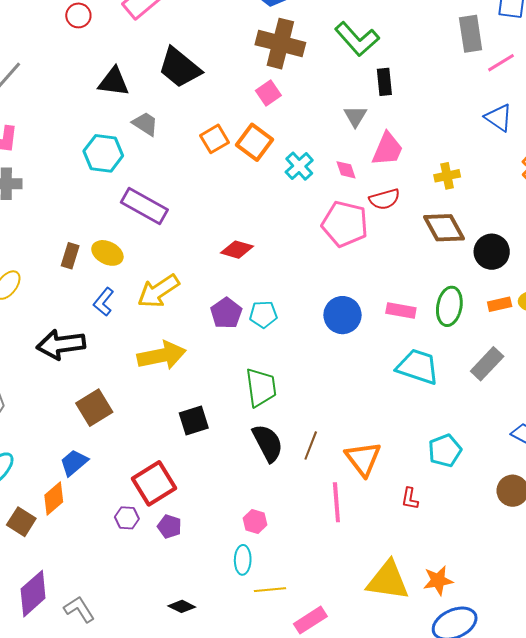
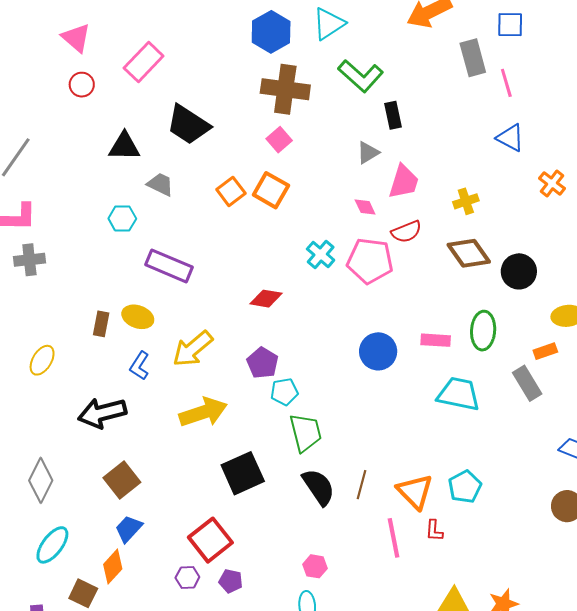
pink line: (501, 63) -> (506, 83), turned -68
gray triangle: (355, 116) -> (368, 153), turned 35
cyan hexagon: (103, 153) -> (122, 219), size x0.7
cyan cross: (299, 166) -> (321, 254), moved
orange rectangle: (500, 304) -> (545, 351), moved
cyan pentagon: (263, 314) -> (284, 392), moved
gray rectangle: (487, 364) -> (527, 383), turned -68
brown square: (94, 408) -> (122, 480), moved
black square: (194, 421) -> (243, 473), size x1.4
cyan pentagon: (445, 451) -> (465, 487), moved
red L-shape: (410, 499) -> (434, 531), moved

